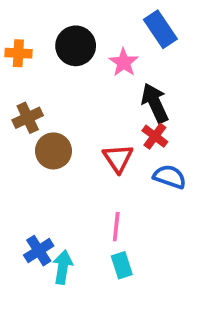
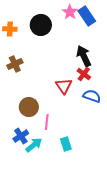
pink star: (124, 62) -> (70, 12), moved
brown circle: (53, 151) -> (29, 107), moved
pink line: (116, 227) -> (47, 122), moved
cyan arrow: (63, 267) -> (34, 145), turned 42

